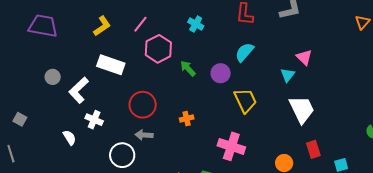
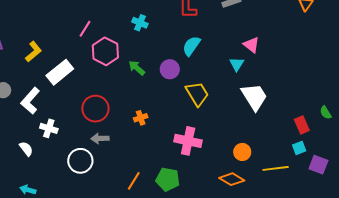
yellow L-shape: (102, 26) -> (33, 52), moved
white rectangle: (111, 65) -> (60, 72), turned -52
red rectangle: (313, 149) -> (302, 125), moved

